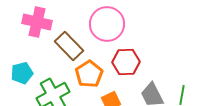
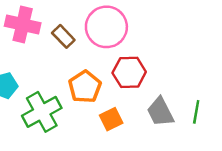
brown rectangle: (69, 46) -> (63, 36), moved, size x0.7

